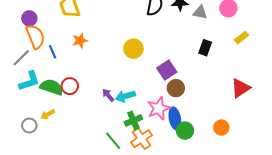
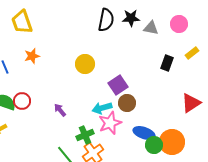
black rectangle: (205, 48) -> (167, 63), moved
cyan arrow: (125, 96) -> (102, 108), moved
blue ellipse: (175, 118) -> (144, 133), moved, turned -60
orange circle: (221, 128) -> (172, 142), size x1.6
green circle: (185, 131) -> (154, 145), moved

